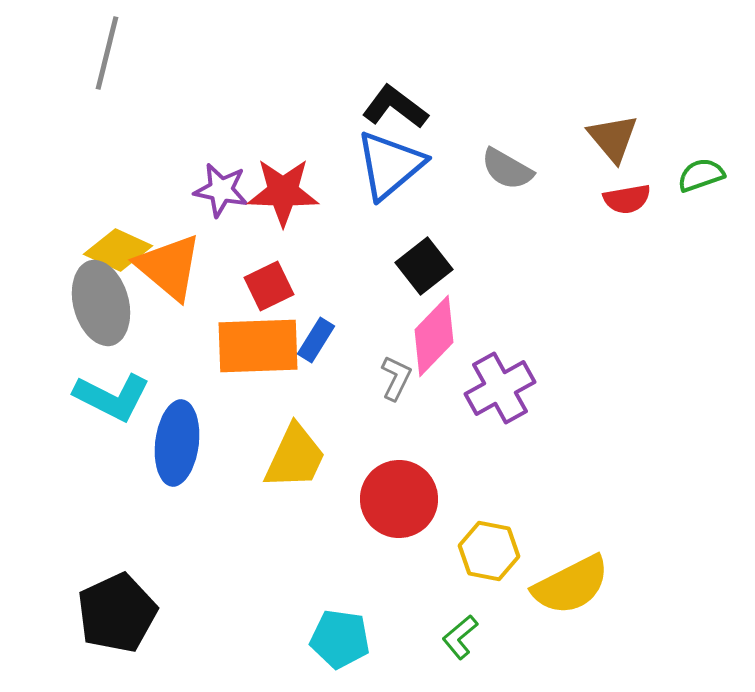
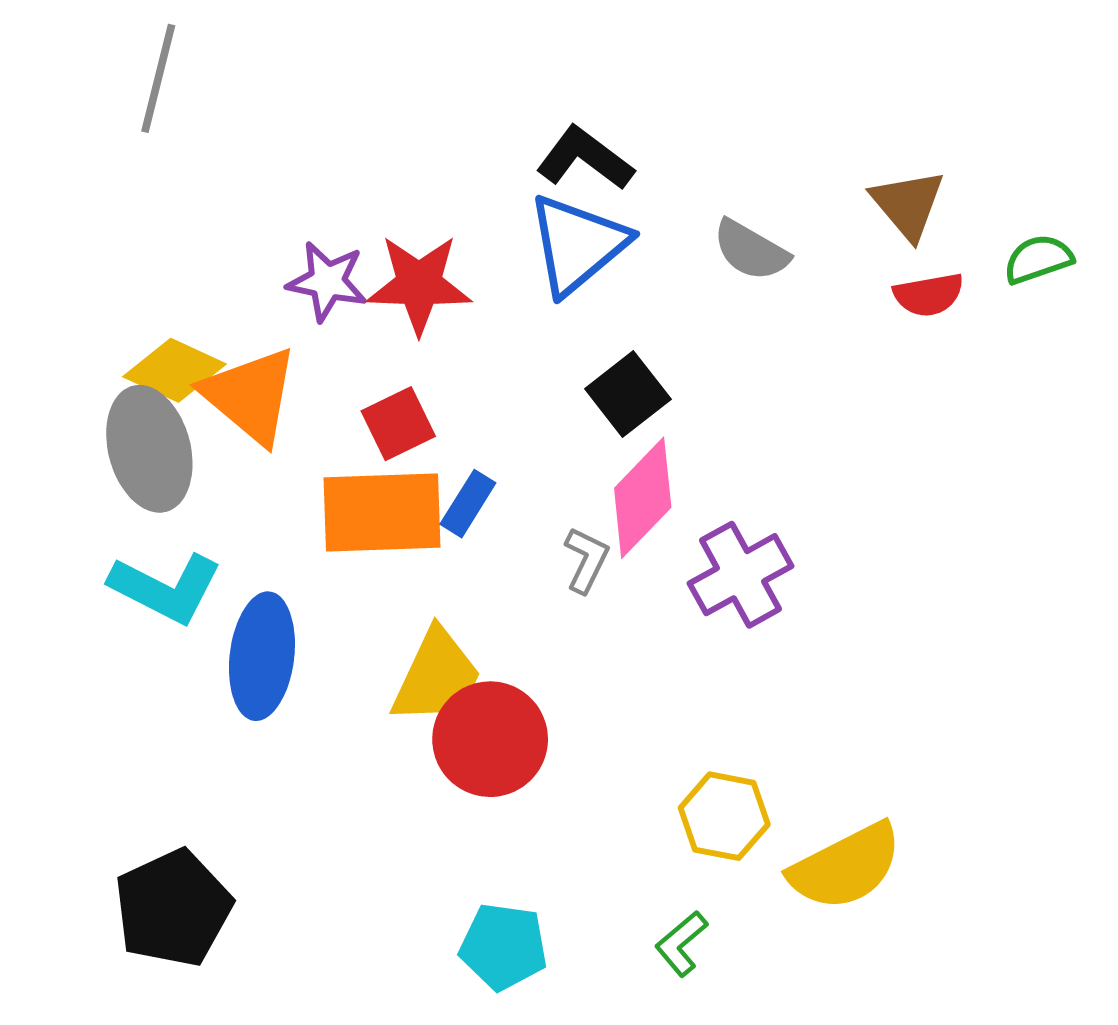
red circle: (399, 499) -> (490, 739), moved

